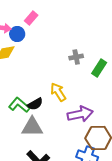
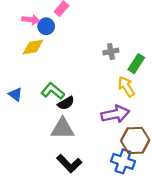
yellow arrow: (58, 92) -> (126, 87), moved
green L-shape: (19, 105) -> (53, 91), moved

